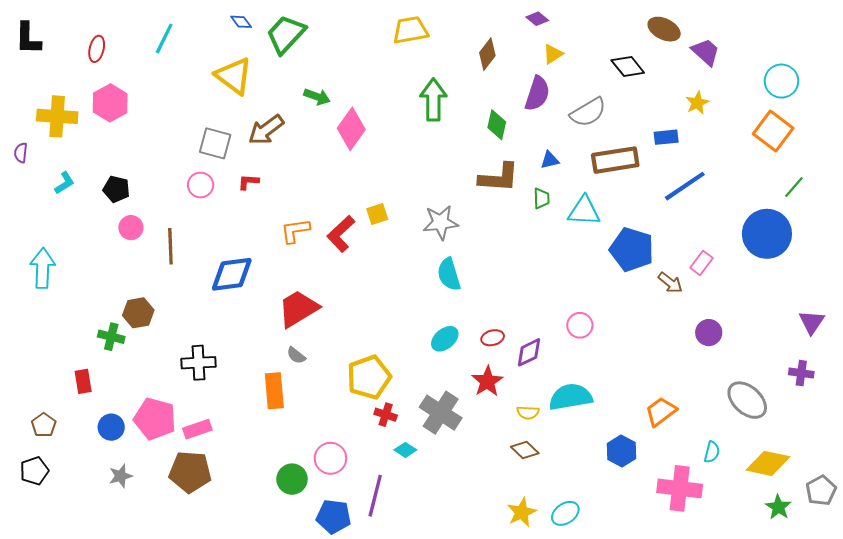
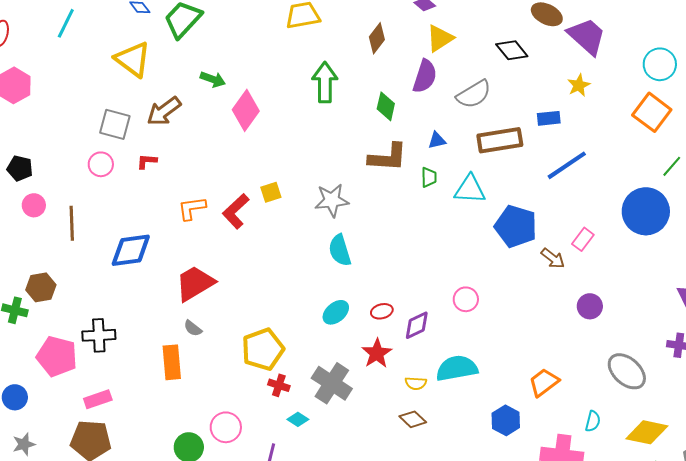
purple trapezoid: (706, 52) -> (587, 36), size x1.4
yellow triangle: (553, 54) -> (440, 38), size x1.4
pink pentagon: (155, 419) -> (57, 356), moved

